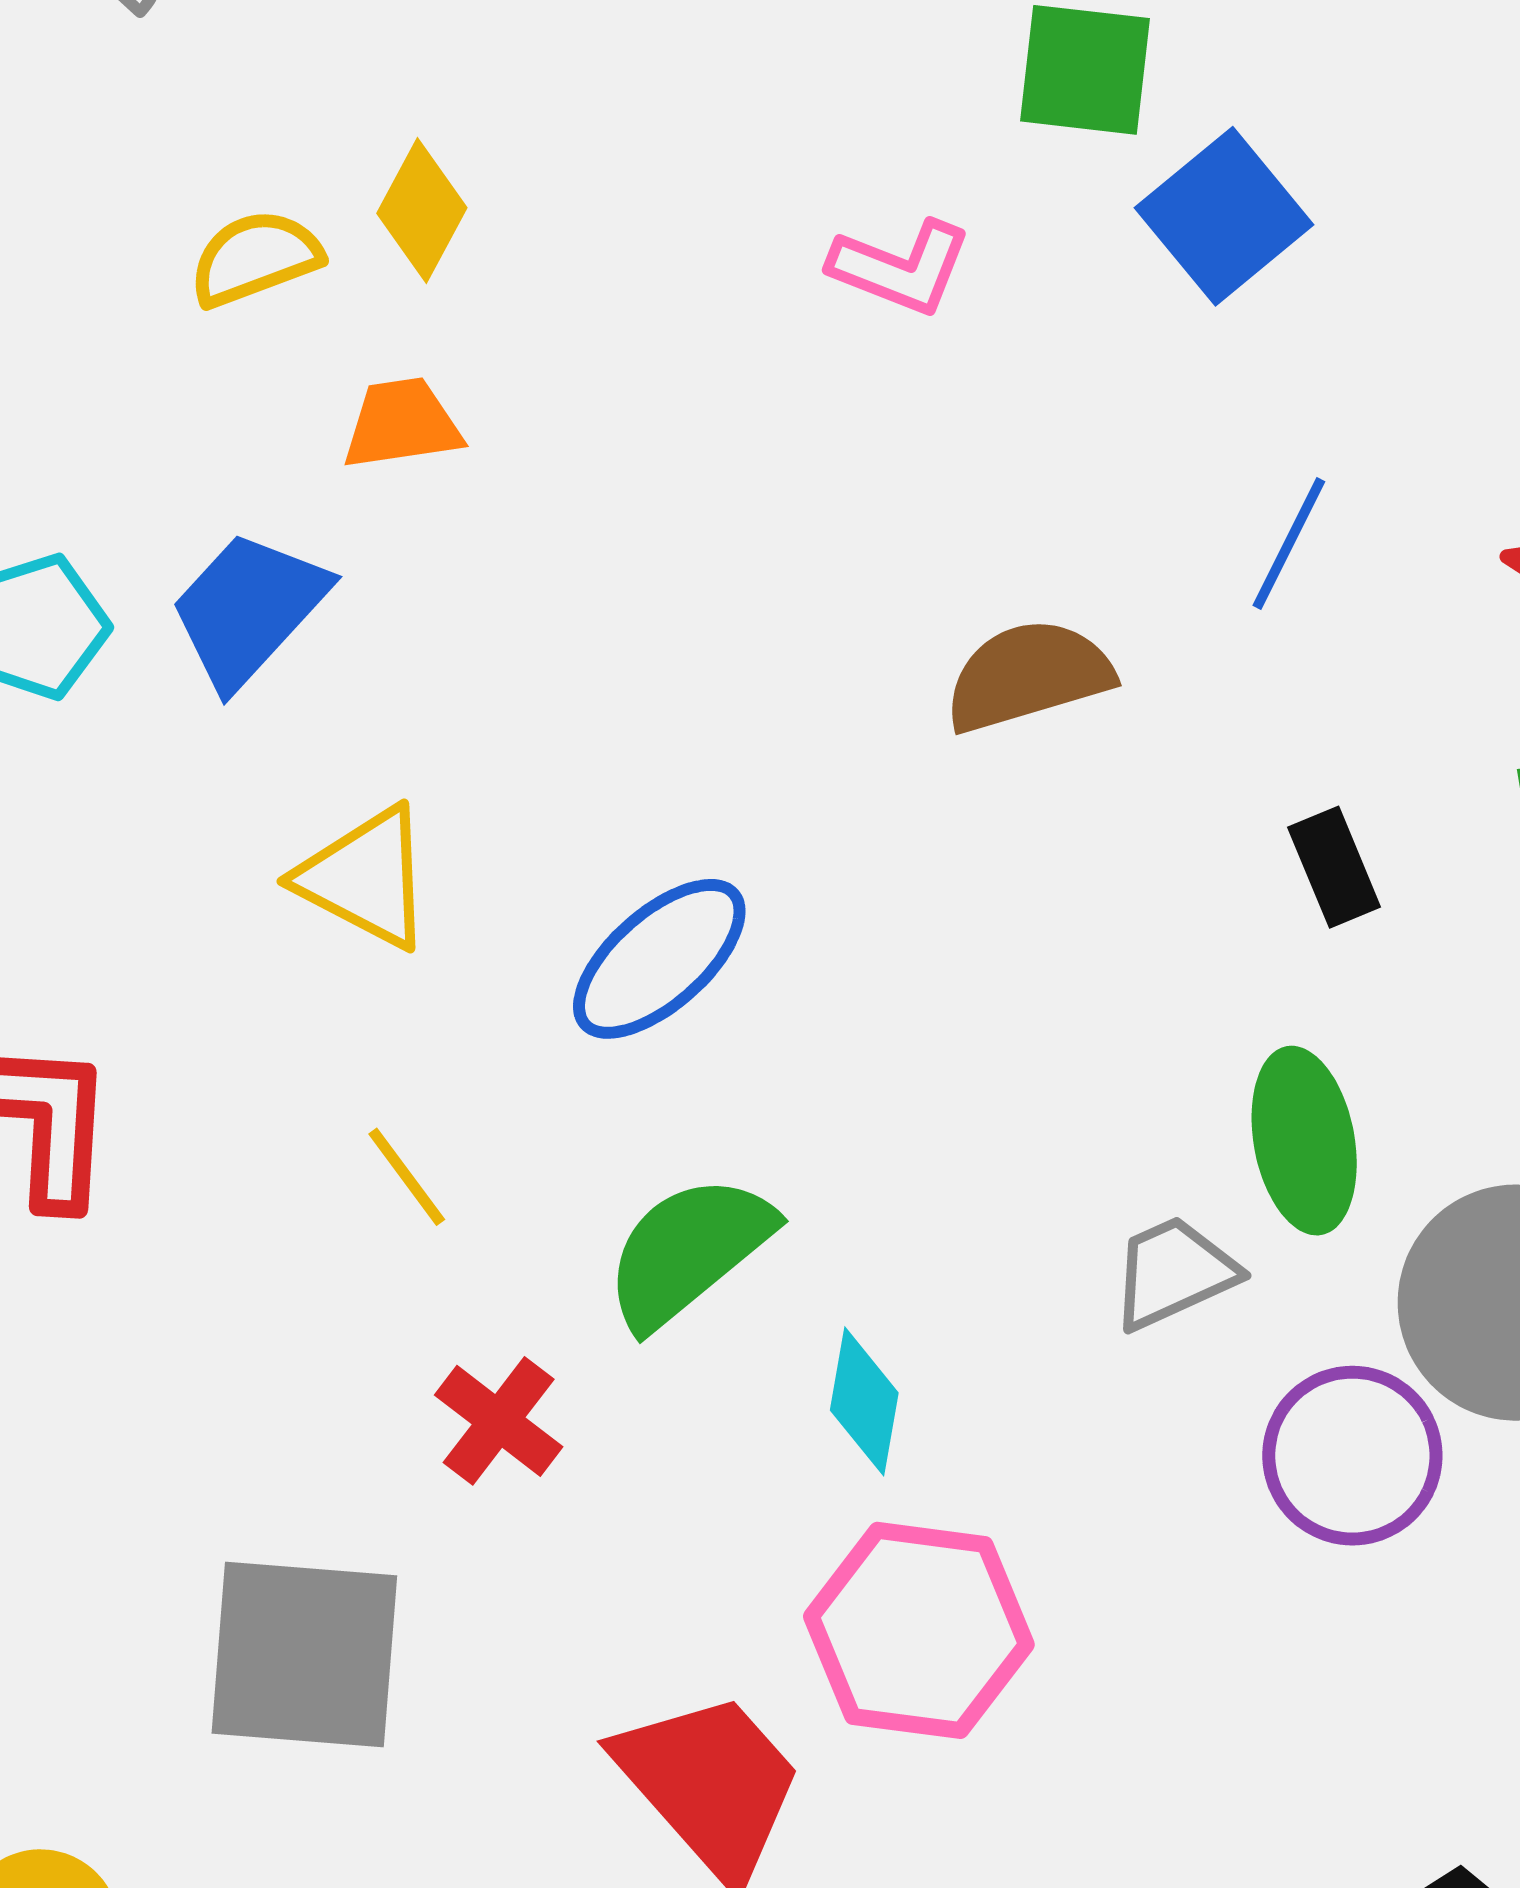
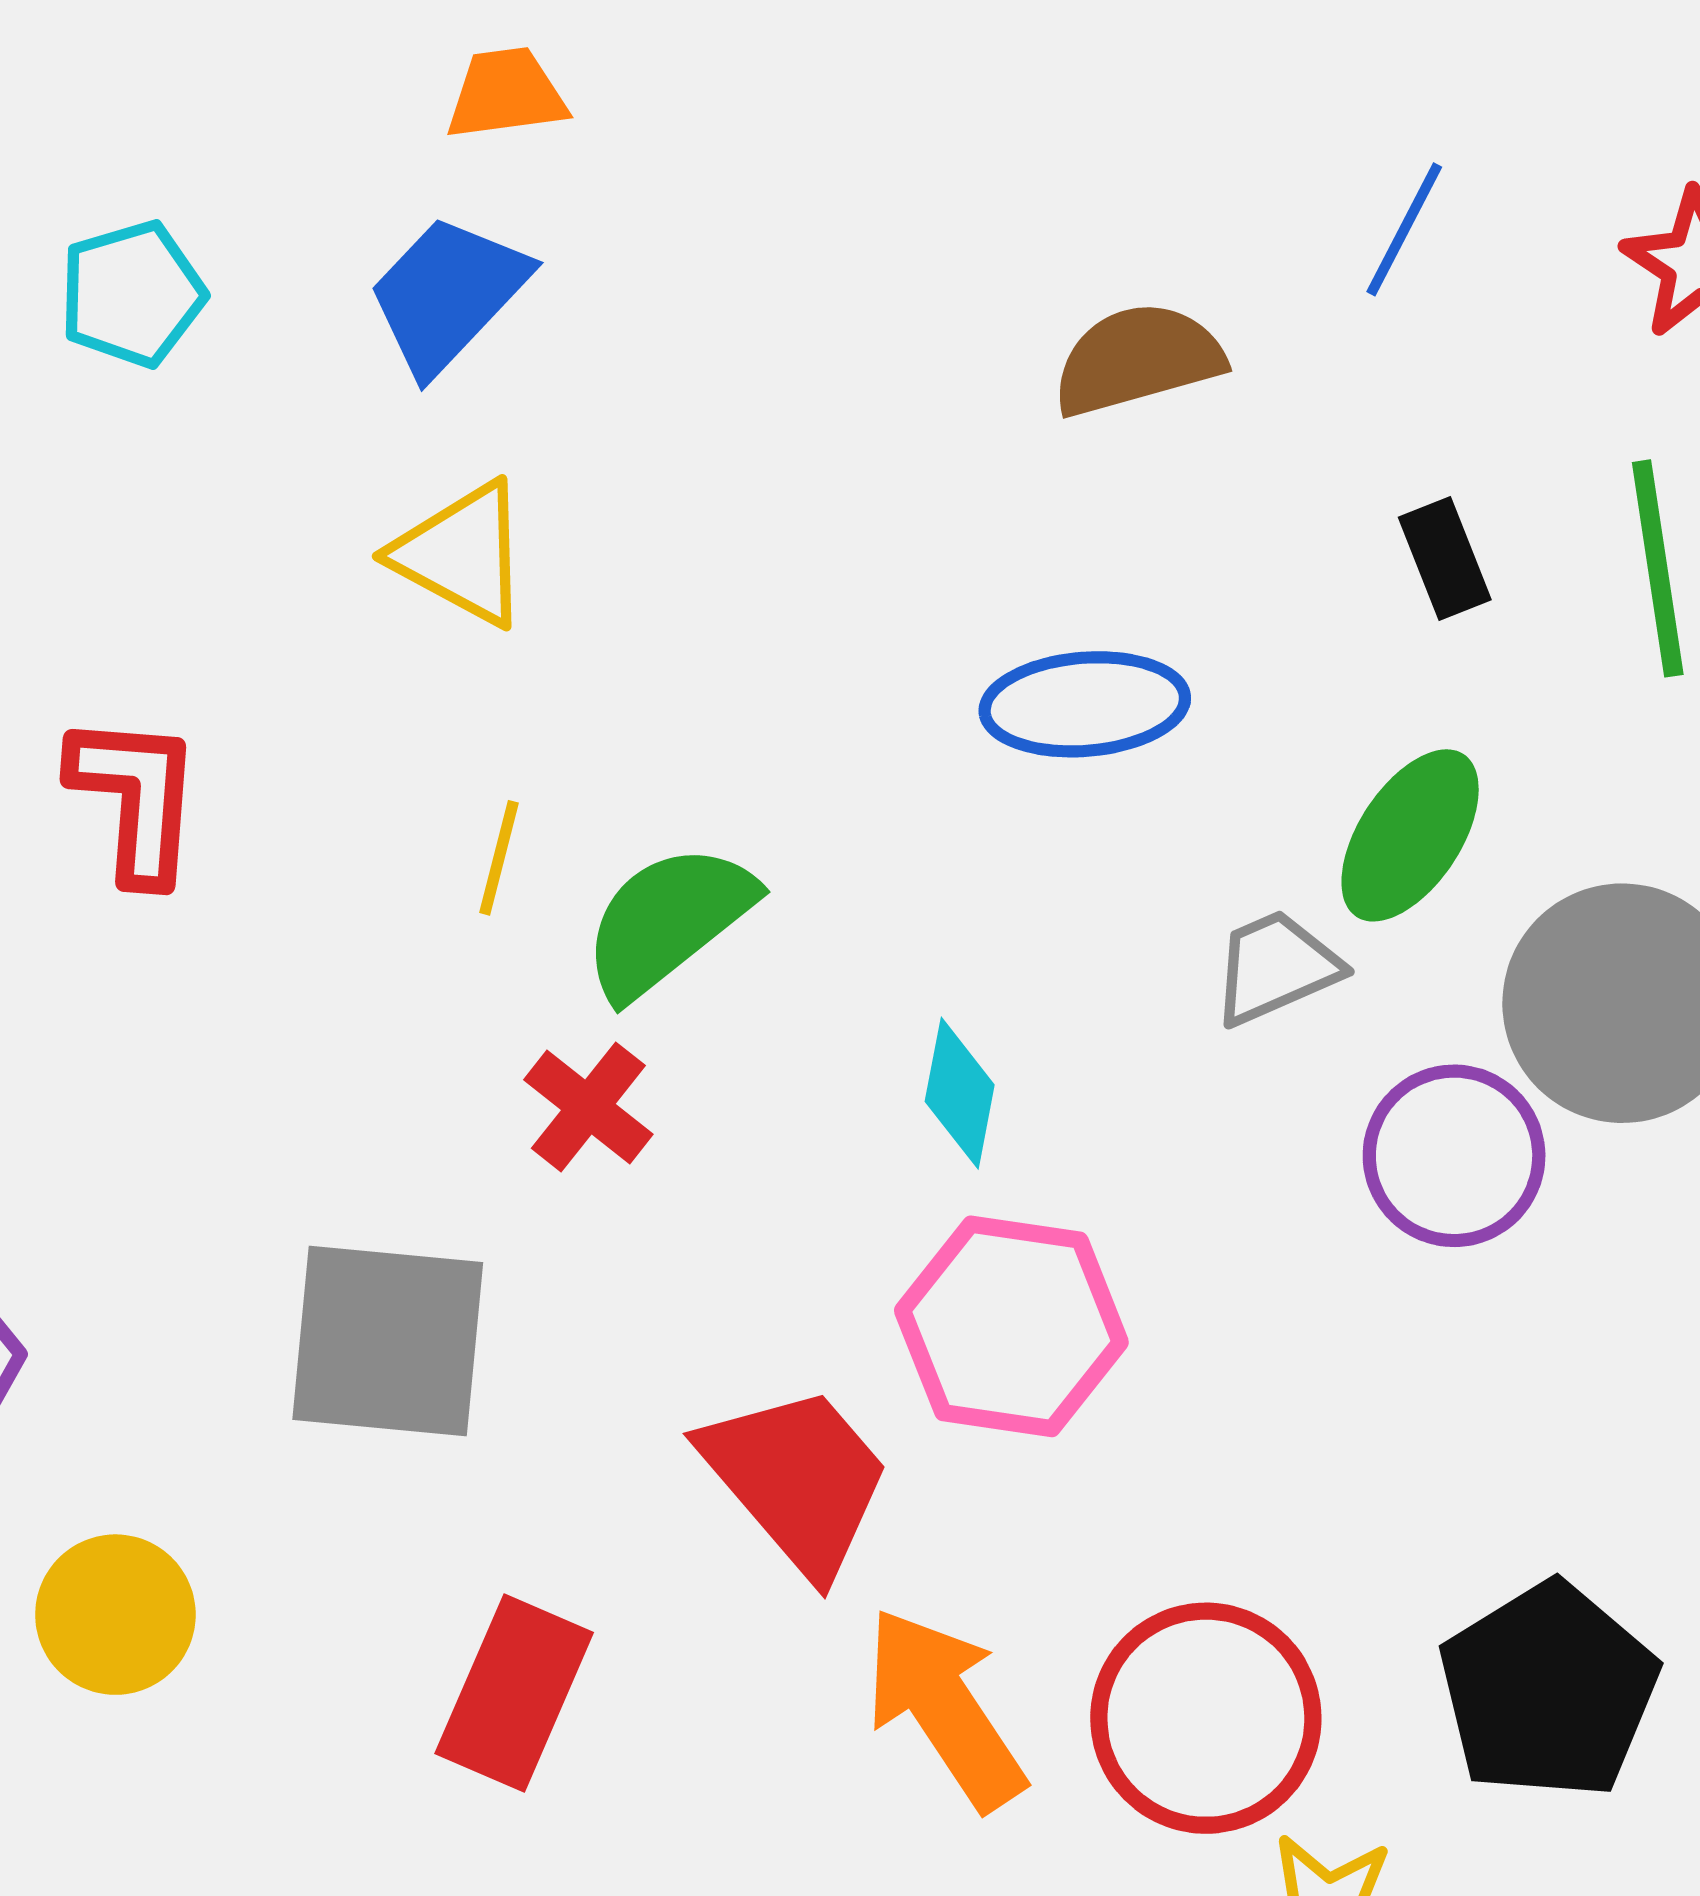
blue trapezoid: (248, 609) -> (448, 294), moved
blue ellipse: (659, 959) -> (1085, 704), moved, turned 36
green ellipse: (1304, 1141) -> (1410, 835), turned 43
yellow line: (407, 1177) -> (499, 858), turned 50
green semicircle: (688, 1251) -> (668, 921), moved

